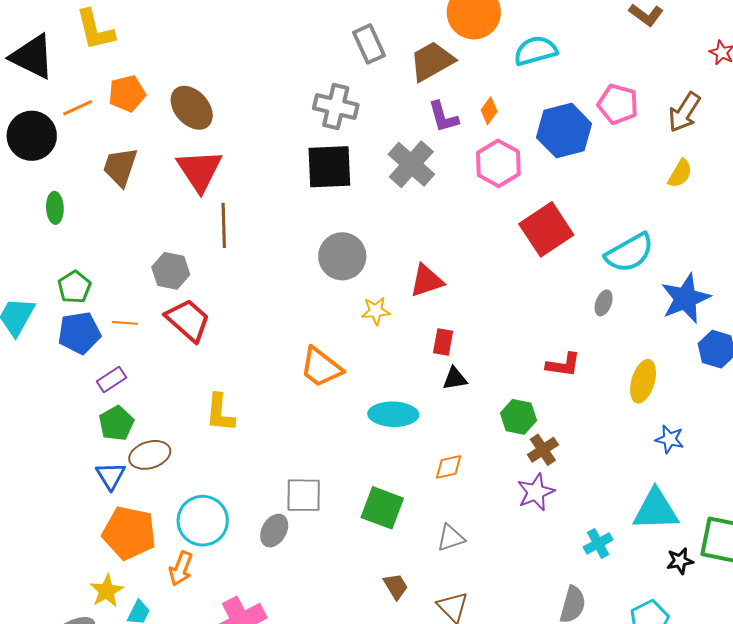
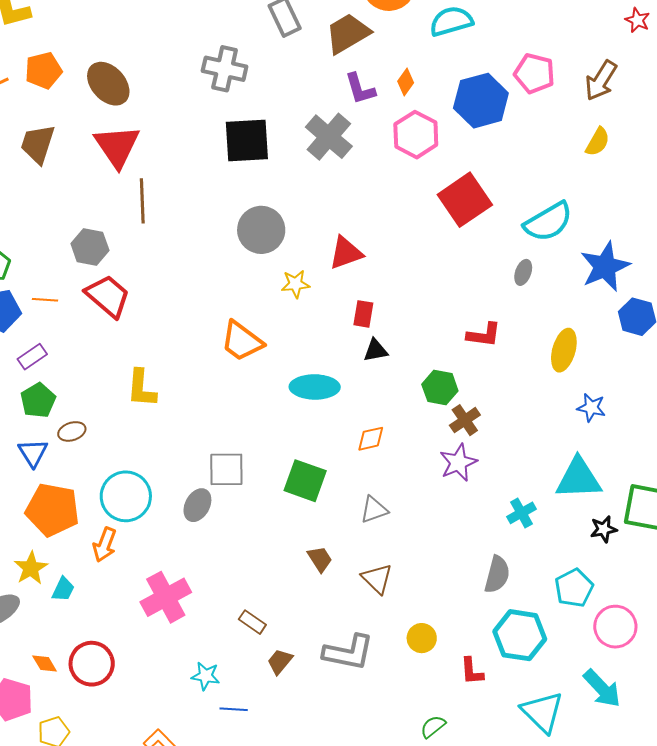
gray cross: (336, 106) -> (225, 69), moved
brown ellipse: (150, 455) -> (72, 431), size x0.7

